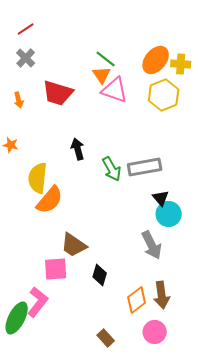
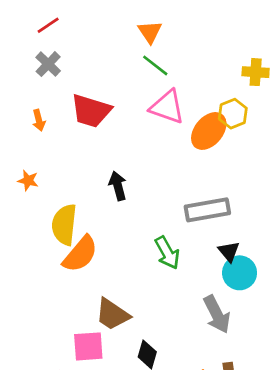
orange ellipse: (156, 60) -> (209, 131), moved
orange triangle: (102, 75) -> (150, 32), moved
yellow hexagon: (164, 95) -> (233, 114), size x0.7
green arrow: (112, 169) -> (167, 253), moved

